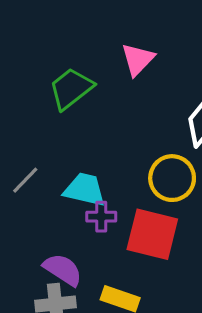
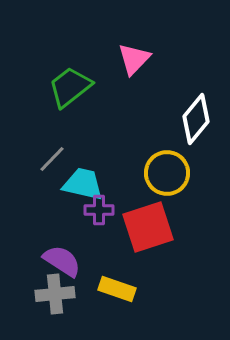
gray line: (25, 180) -> (52, 159), moved
red square: (152, 234) -> (148, 227), turned -32

